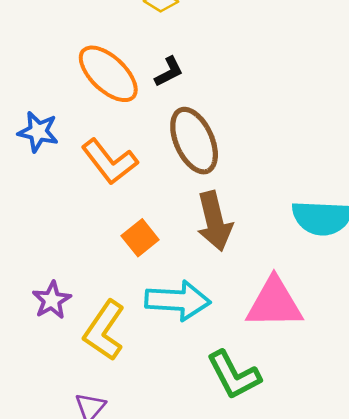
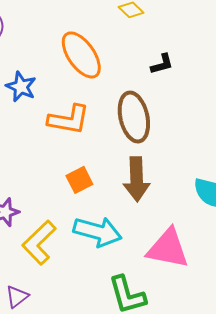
black L-shape: (169, 72) -> (162, 64), moved
orange L-shape: (110, 162) -> (69, 120), turned -54

